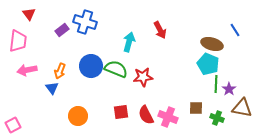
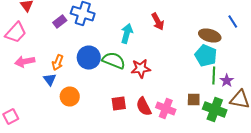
pink trapezoid: (18, 41) -> (16, 32), turned 35
orange circle: (78, 116) -> (70, 96), moved
green cross: (217, 118) -> (215, 110), size x1.6

